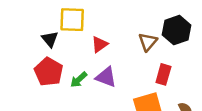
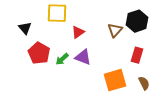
black triangle: (50, 39) -> (25, 28), moved
red rectangle: (163, 74) -> (137, 55), moved

